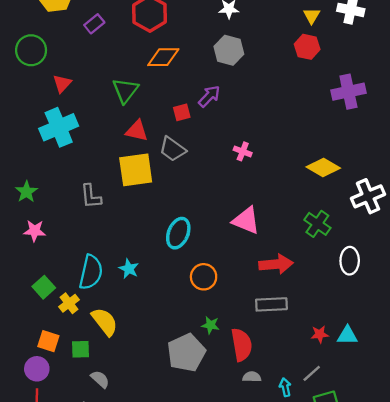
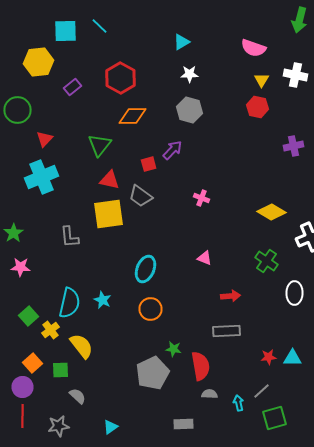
purple cross: (348, 92) -> (294, 146), size x0.7
pink triangle: (246, 220) -> (204, 258), size x0.6
red arrow: (276, 264) -> (230, 296), size x0.7
orange circle: (204, 277) -> (150, 309), moved
orange square: (48, 341) -> (32, 363), turned 30

